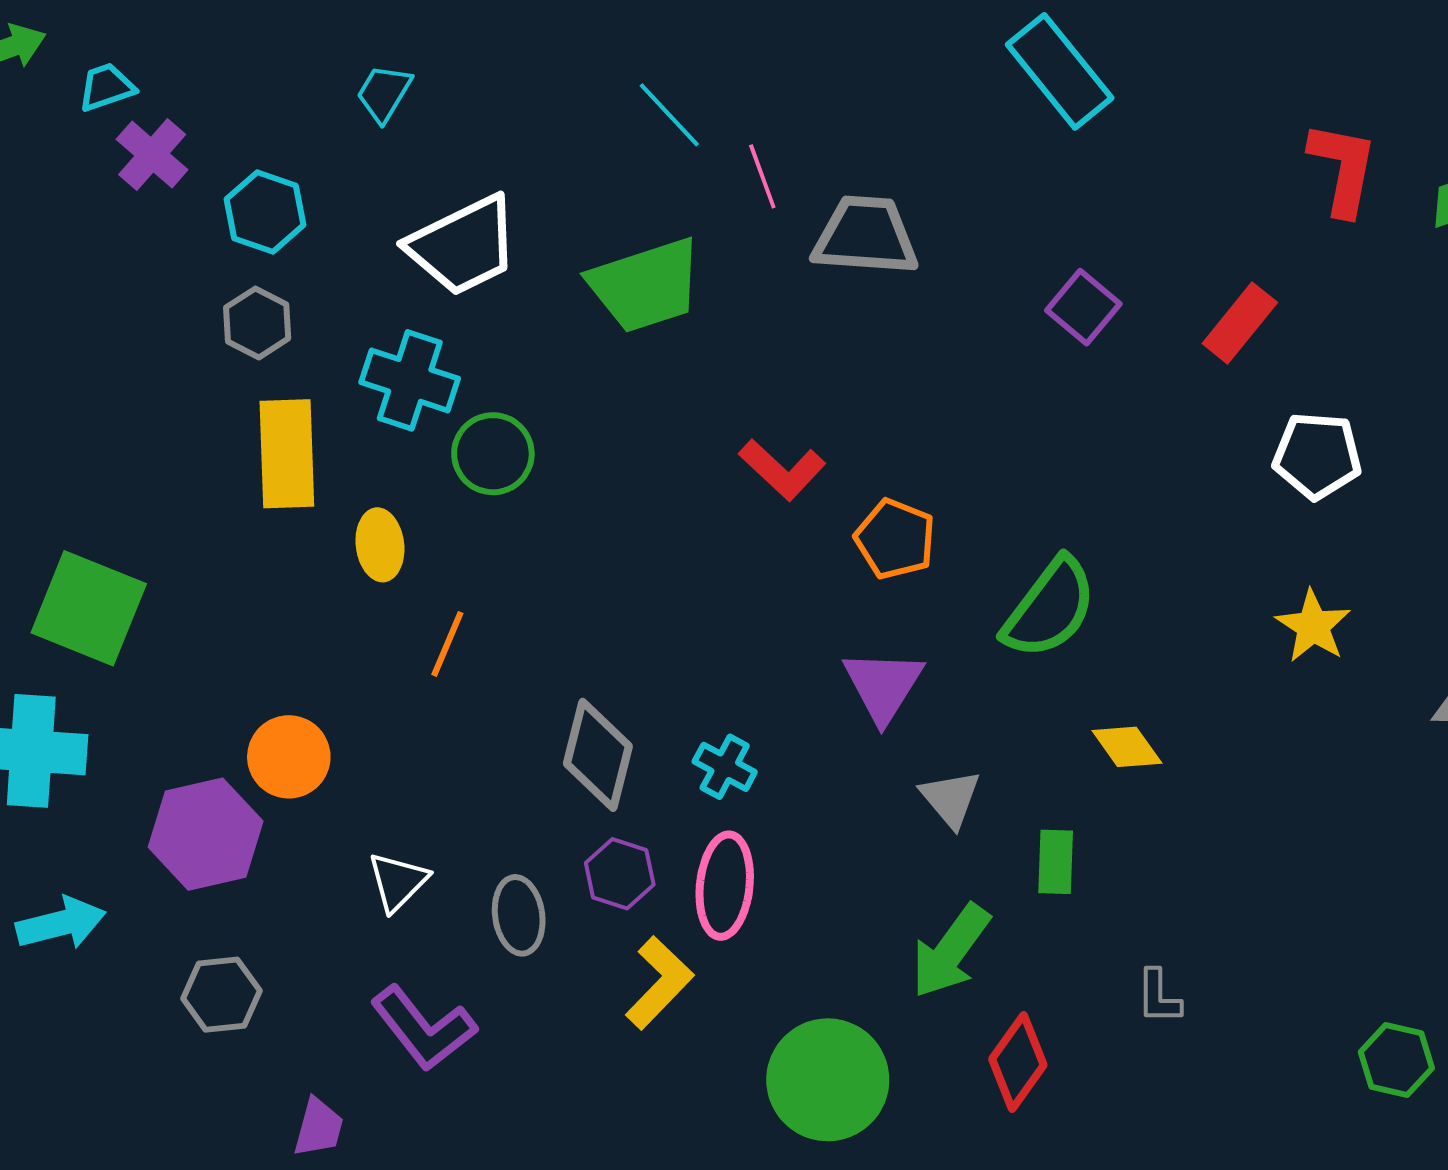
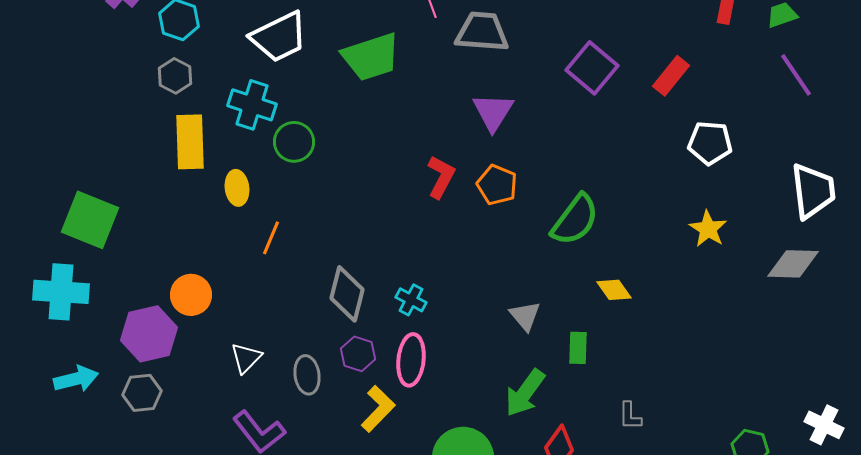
purple square: (1083, 307) -> (592, 68), size x1.4
red L-shape: (782, 470) -> (441, 177), moved, turned -105
purple triangle: (883, 686) -> (493, 112), moved
gray hexagon: (221, 995) -> (142, 393), moved

